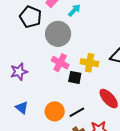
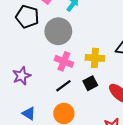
black square: (75, 77) -> (90, 83), moved, turned -32
black line: (77, 112) -> (63, 86), moved

